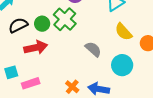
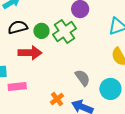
gray semicircle: (93, 49) -> (83, 78), moved

